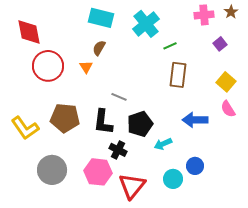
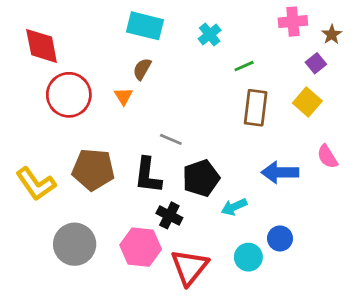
brown star: (231, 12) -> (332, 34), moved
cyan cross: (146, 24) -> (210, 34), size x0.6
yellow square: (226, 82) -> (307, 102), moved

